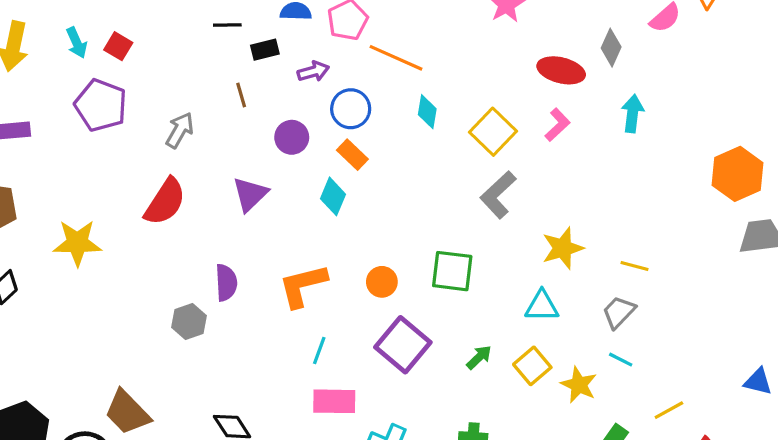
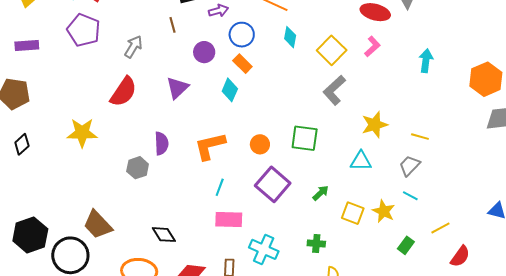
cyan arrow: (632, 114) -> (426, 61), moved
yellow star: (77, 243) -> (82, 133), moved
yellow square: (532, 366) -> (353, 213), moved, turned -30

